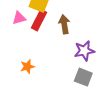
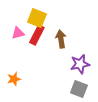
orange star: (27, 67) -> (14, 79), moved

